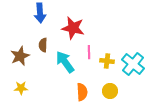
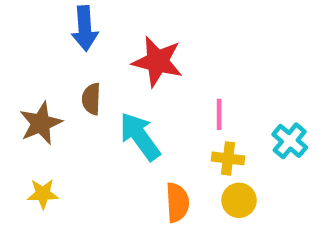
pink line: (89, 52) -> (219, 114), moved
yellow cross: (107, 61) -> (228, 158), moved
cyan cross: (133, 64) -> (290, 141), size x0.7

